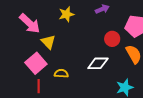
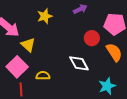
white diamond: (98, 63) -> (79, 63), turned 65

